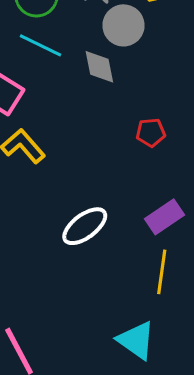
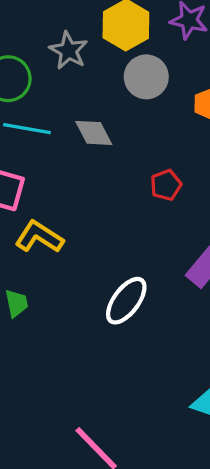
gray circle: (123, 25) -> (146, 77), moved

